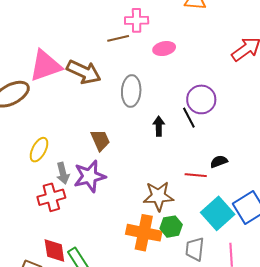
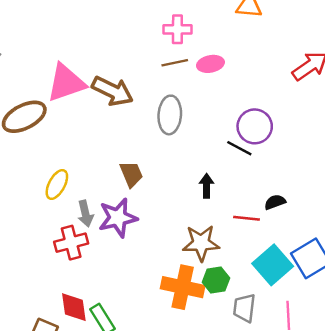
brown line: (118, 38) -> (175, 63), moved
black line: (189, 118) -> (239, 148), turned -35
black arrow: (159, 126) -> (207, 186), moved

